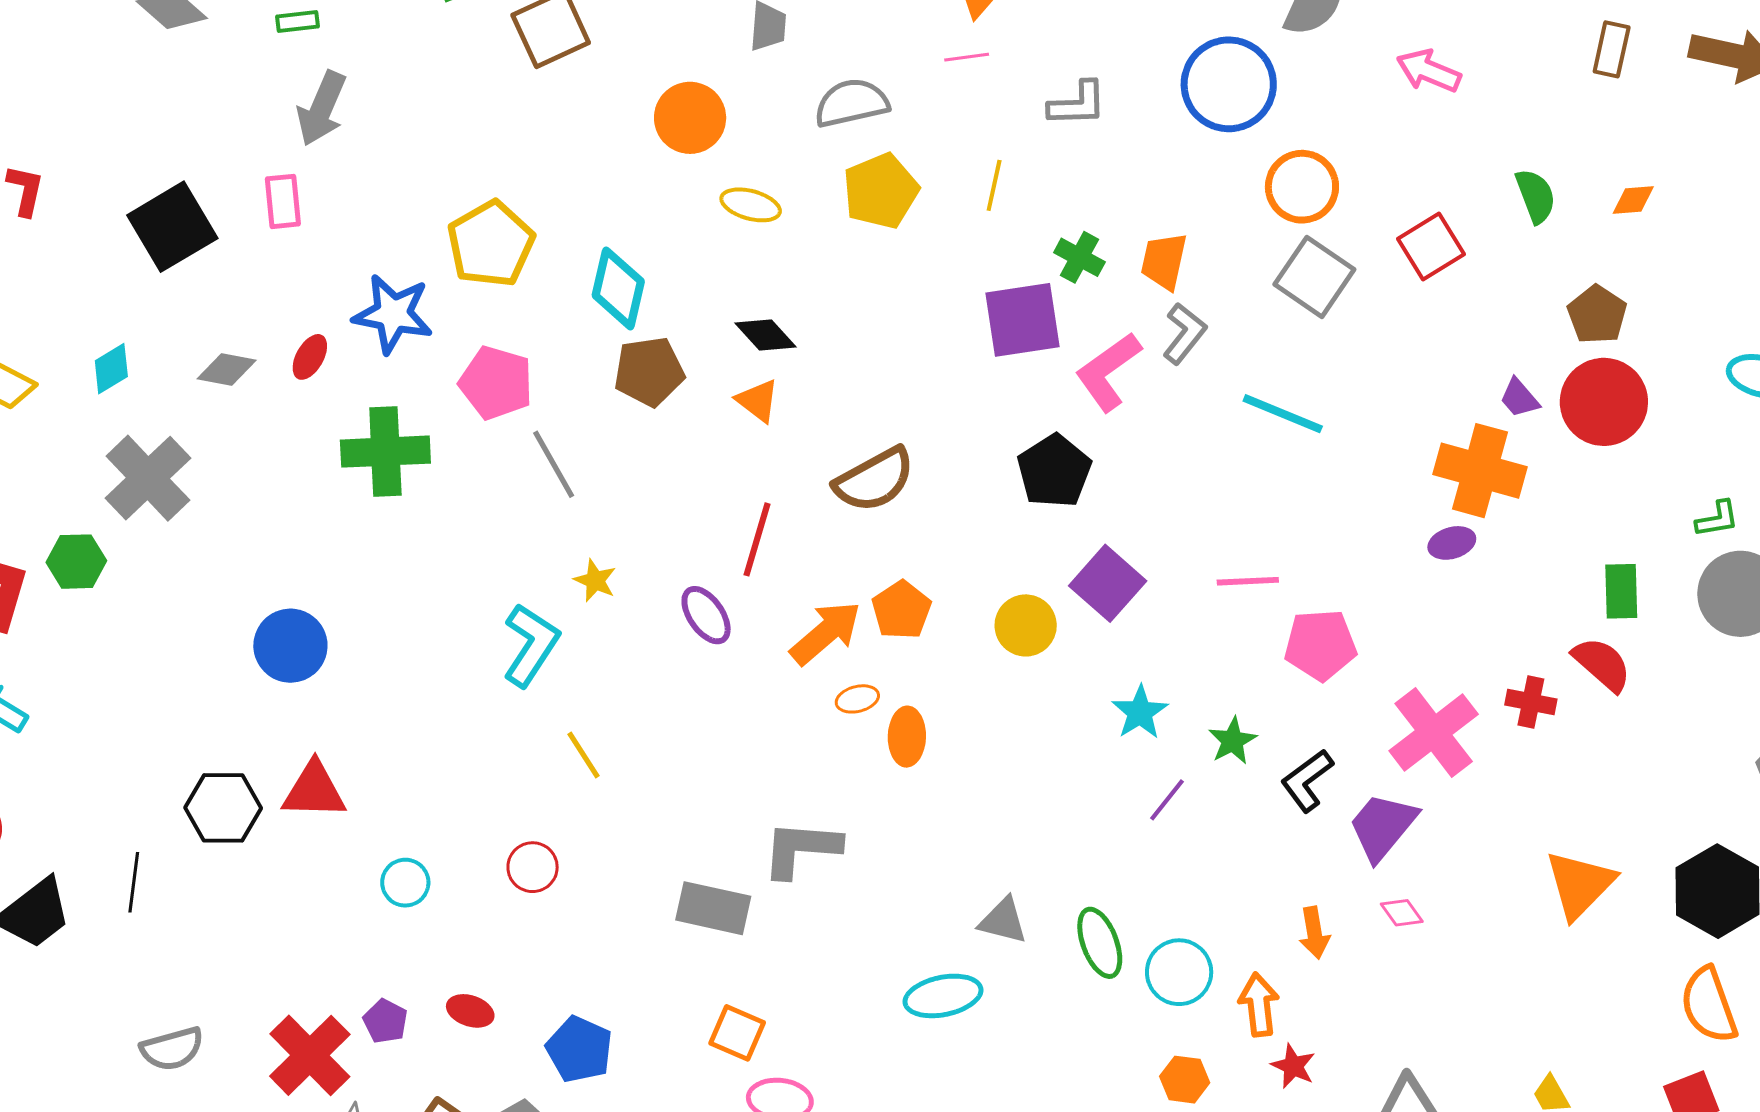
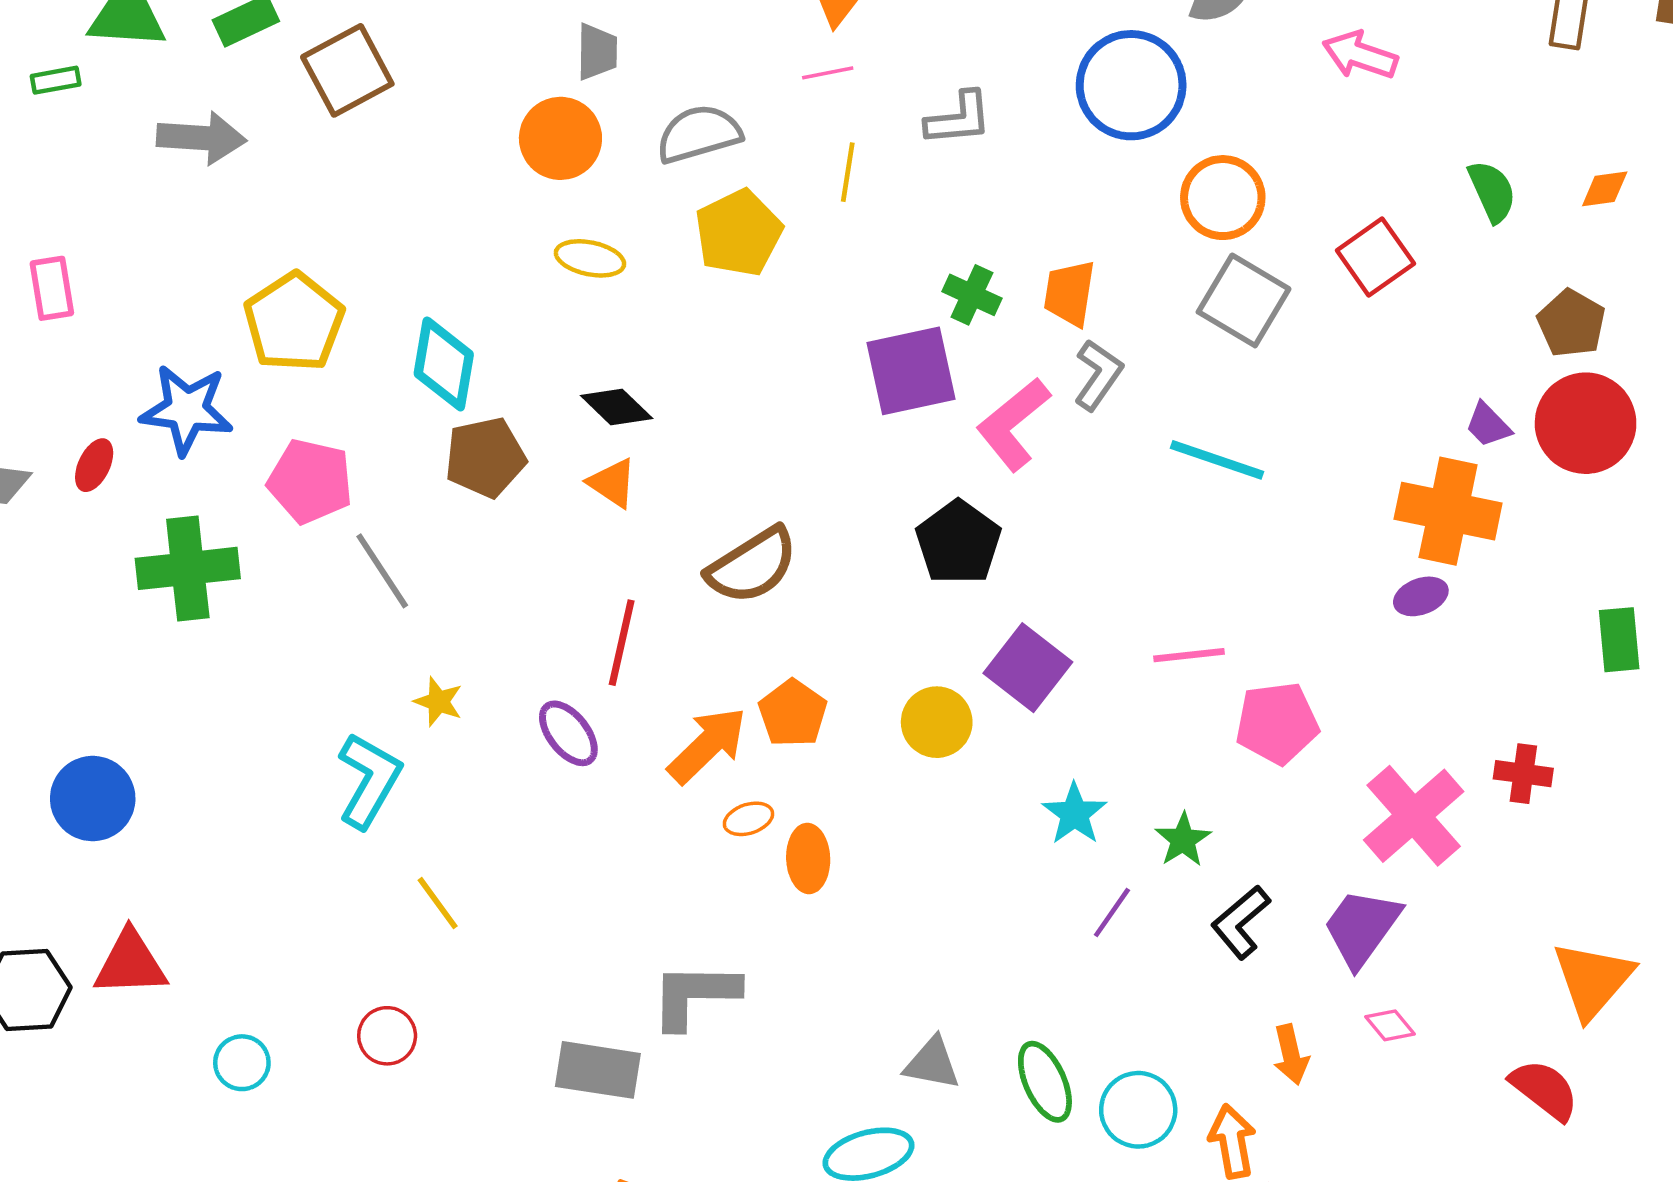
gray arrow: (322, 109) -> (201, 138), moved, turned -106
orange circle: (690, 118) -> (560, 138), moved
yellow line: (994, 185) -> (848, 172), moved
red semicircle: (1602, 664) -> (1544, 1090), moved
black L-shape: (1307, 781) -> (1241, 922), moved

